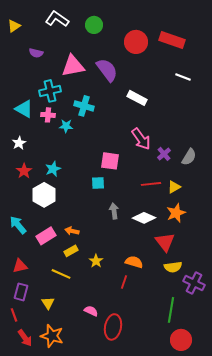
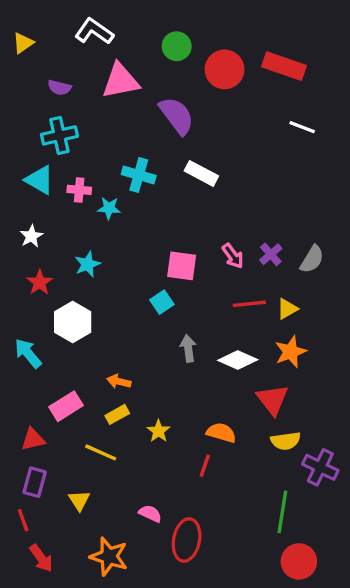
green circle: (94, 25) -> (177, 46), moved
pink triangle: (73, 66) -> (121, 81), moved
cyan cross: (50, 91) -> (59, 135), moved
white rectangle: (137, 98) -> (201, 173), moved
pink arrow: (141, 139) -> (233, 256), moved, size x0.7
cyan star: (53, 169) -> (87, 264), moved
cyan square: (98, 183) -> (162, 302), turned -32
cyan arrow: (18, 225) -> (28, 353), moved
pink rectangle: (46, 236) -> (66, 406), moved
orange star: (52, 336) -> (109, 556), moved

